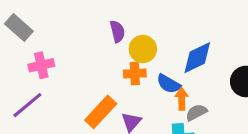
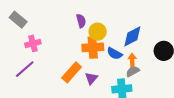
orange cross: (135, 74) -> (93, 47), size x1.5
orange arrow: (182, 99) -> (132, 60), moved

